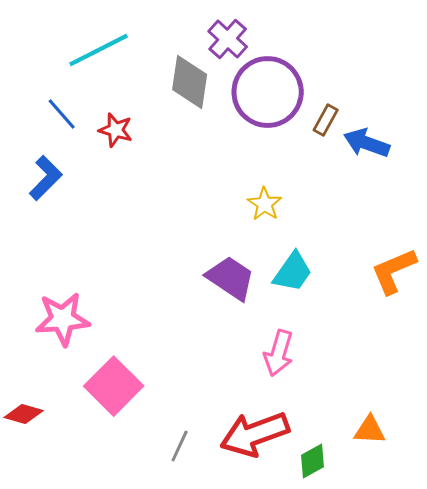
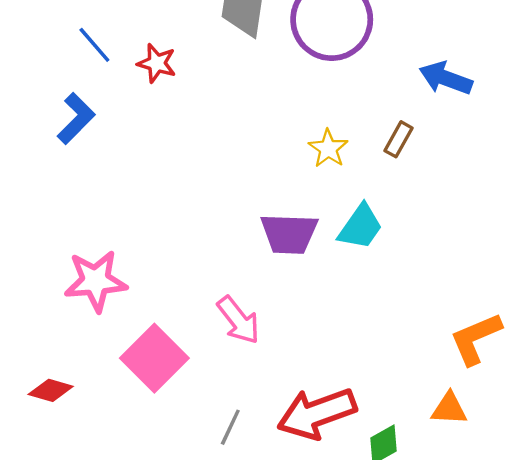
brown rectangle: (326, 120) -> (398, 139), moved
orange L-shape: (394, 271) -> (476, 339), moved
purple trapezoid: (231, 278) -> (289, 234), turned 148
pink arrow: (279, 353) -> (238, 320), moved, turned -54

